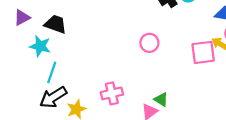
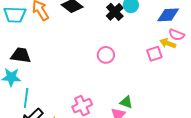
pink square: (203, 52) -> (154, 54), size x0.7

